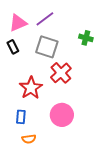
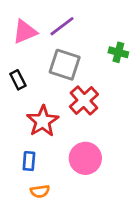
black rectangle: (13, 47) -> (18, 80), moved

